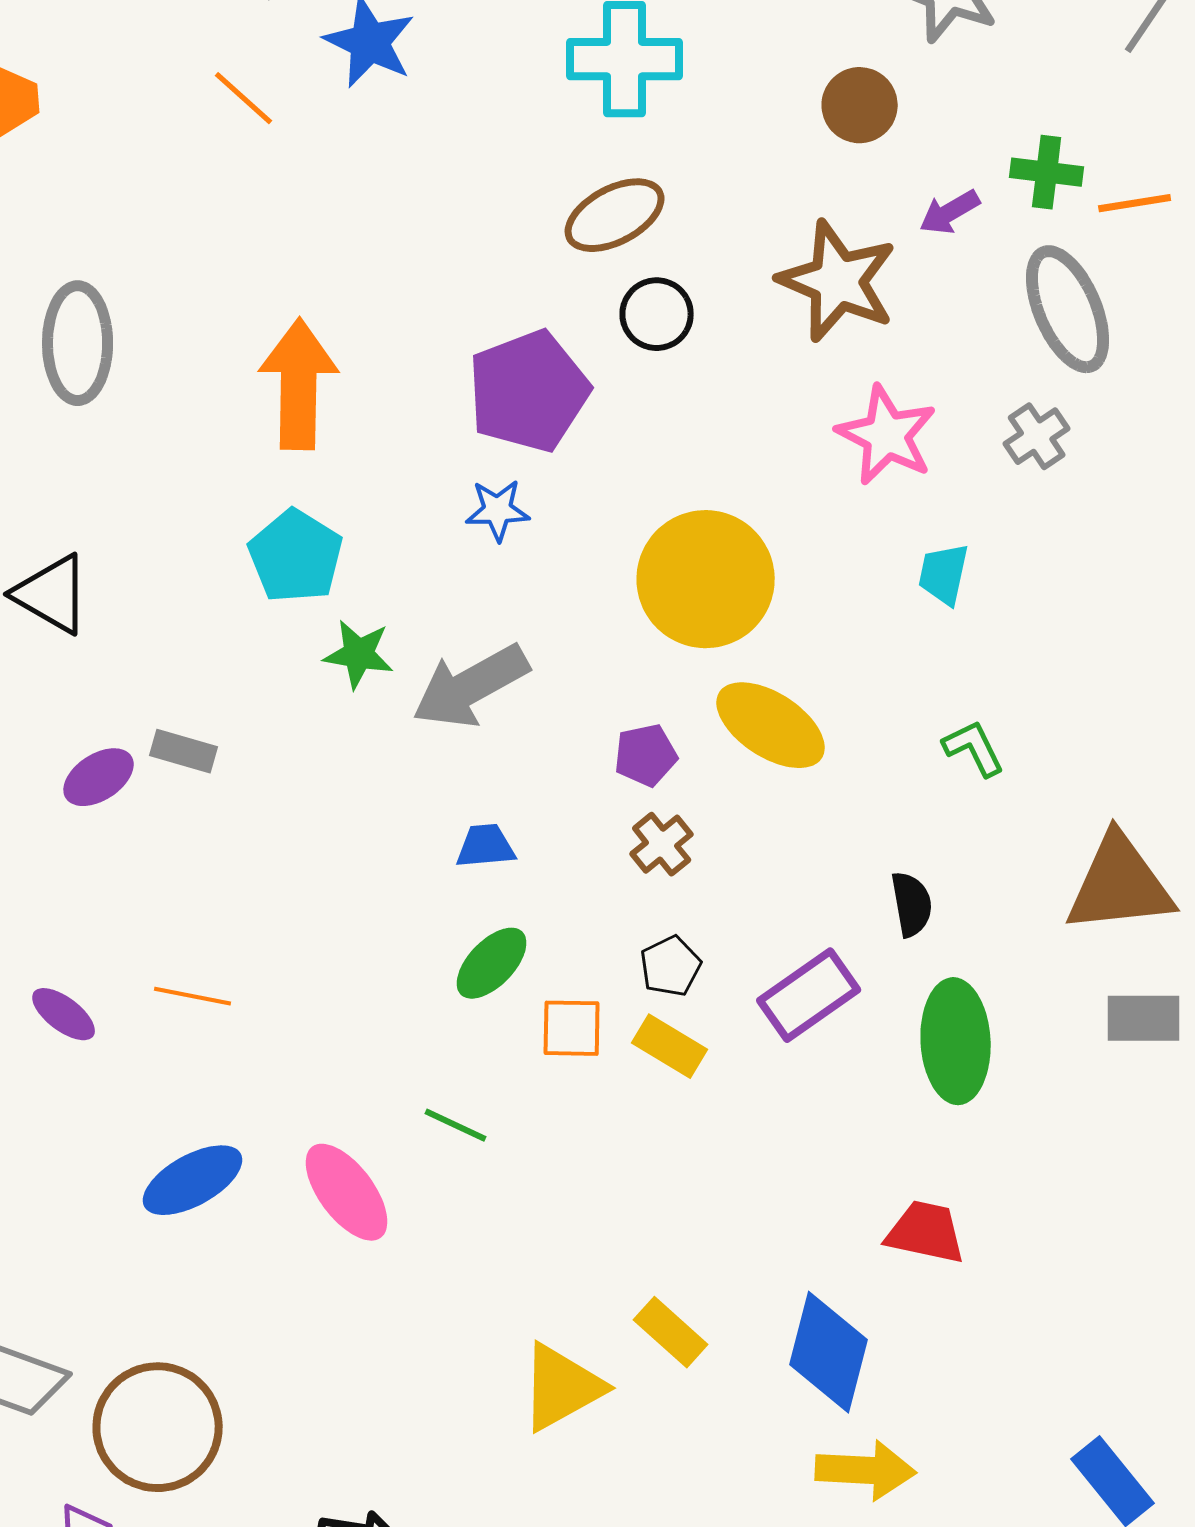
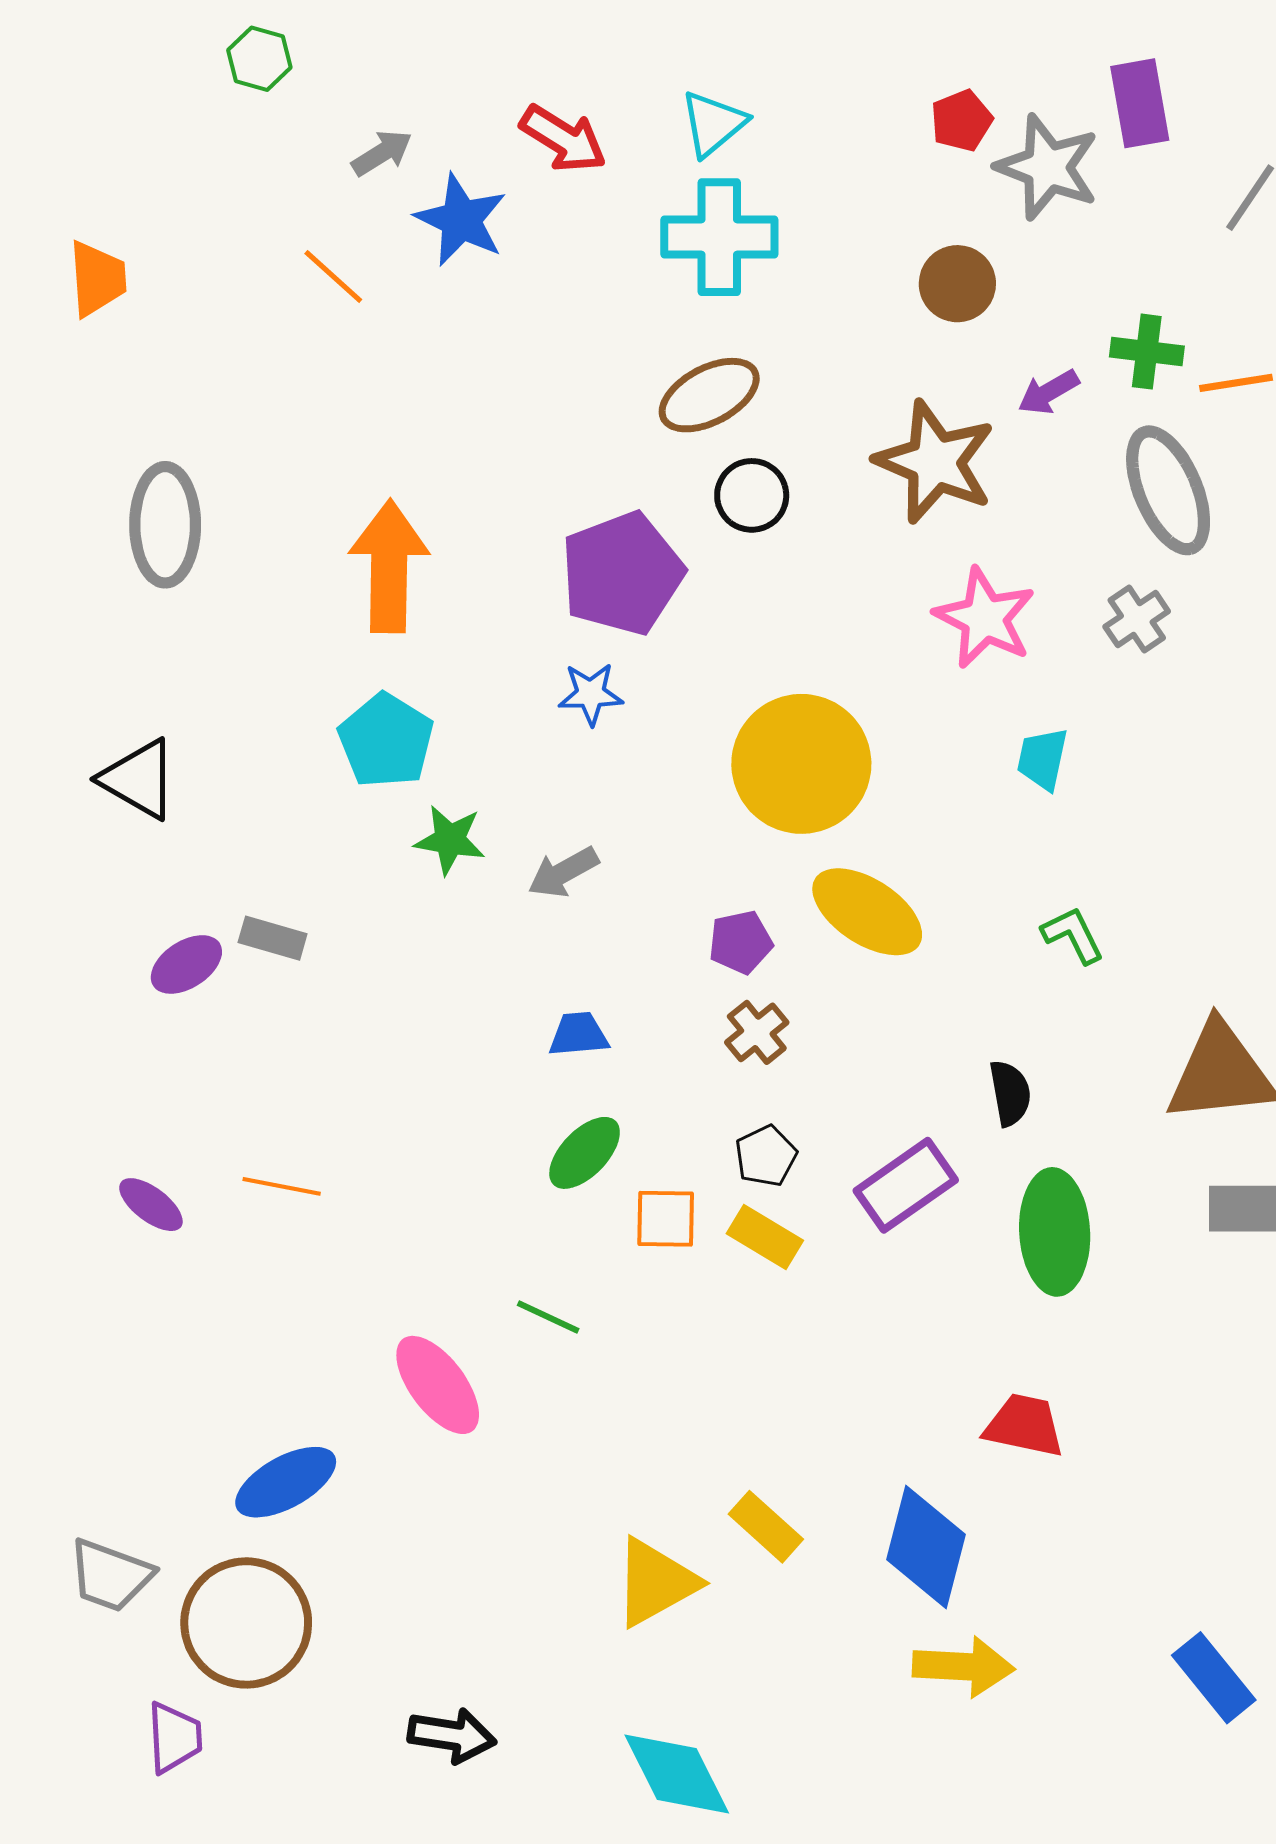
gray arrow: (471, 686) -> (563, 872), size x0.6
blue ellipse: (193, 1180) -> (286, 1482), moved

